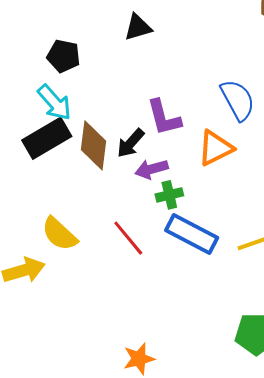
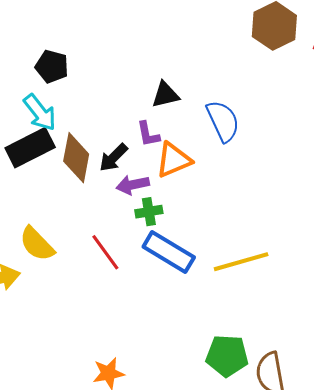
black triangle: (138, 27) -> (165, 95), moved
purple L-shape: (164, 118) -> (148, 134), size x0.7
orange triangle: (216, 148) -> (174, 160), moved

